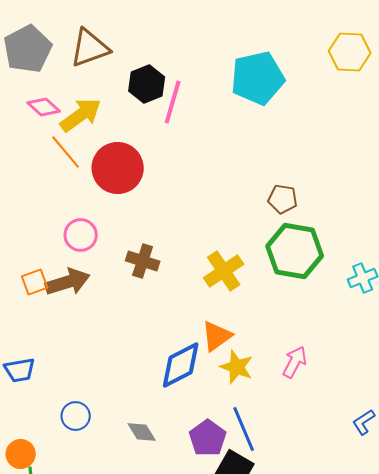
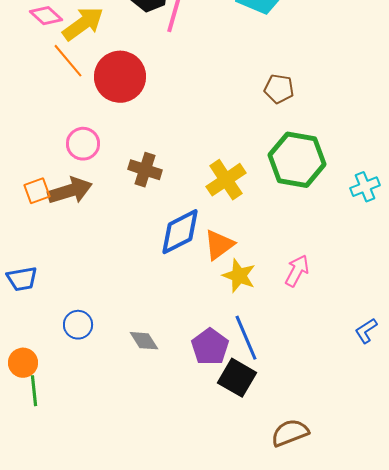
brown pentagon: (283, 199) -> (279, 89), moved
blue diamond: (181, 365) -> (180, 232), moved

